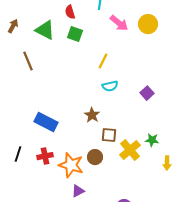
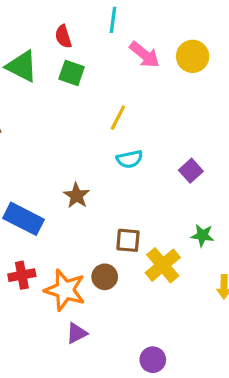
brown star: (92, 115) -> (77, 196), moved
green star: (152, 140) -> (202, 235), moved

